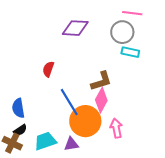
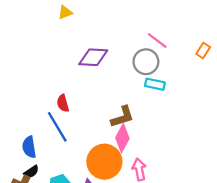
pink line: (132, 13) -> (157, 40), turned 30
red semicircle: (48, 69) -> (63, 103), turned -35
blue line: (69, 102) -> (57, 127), moved

